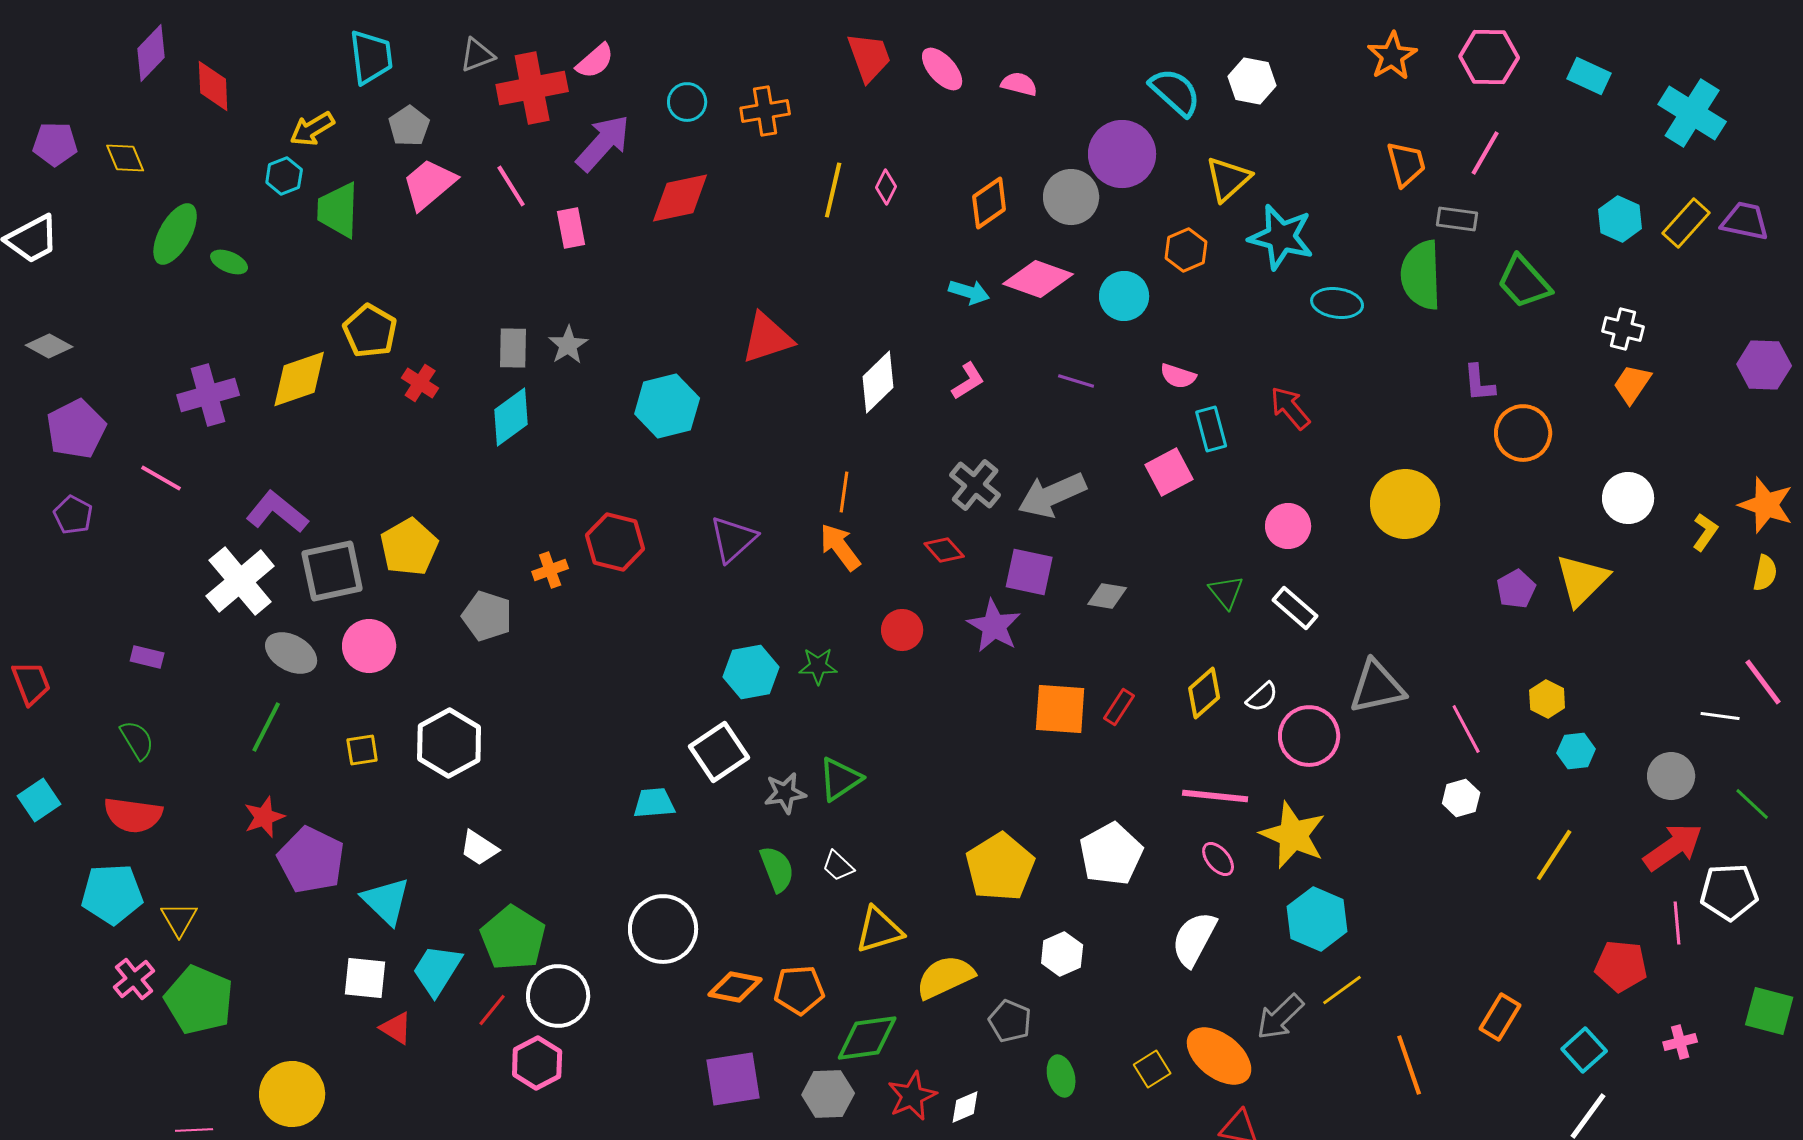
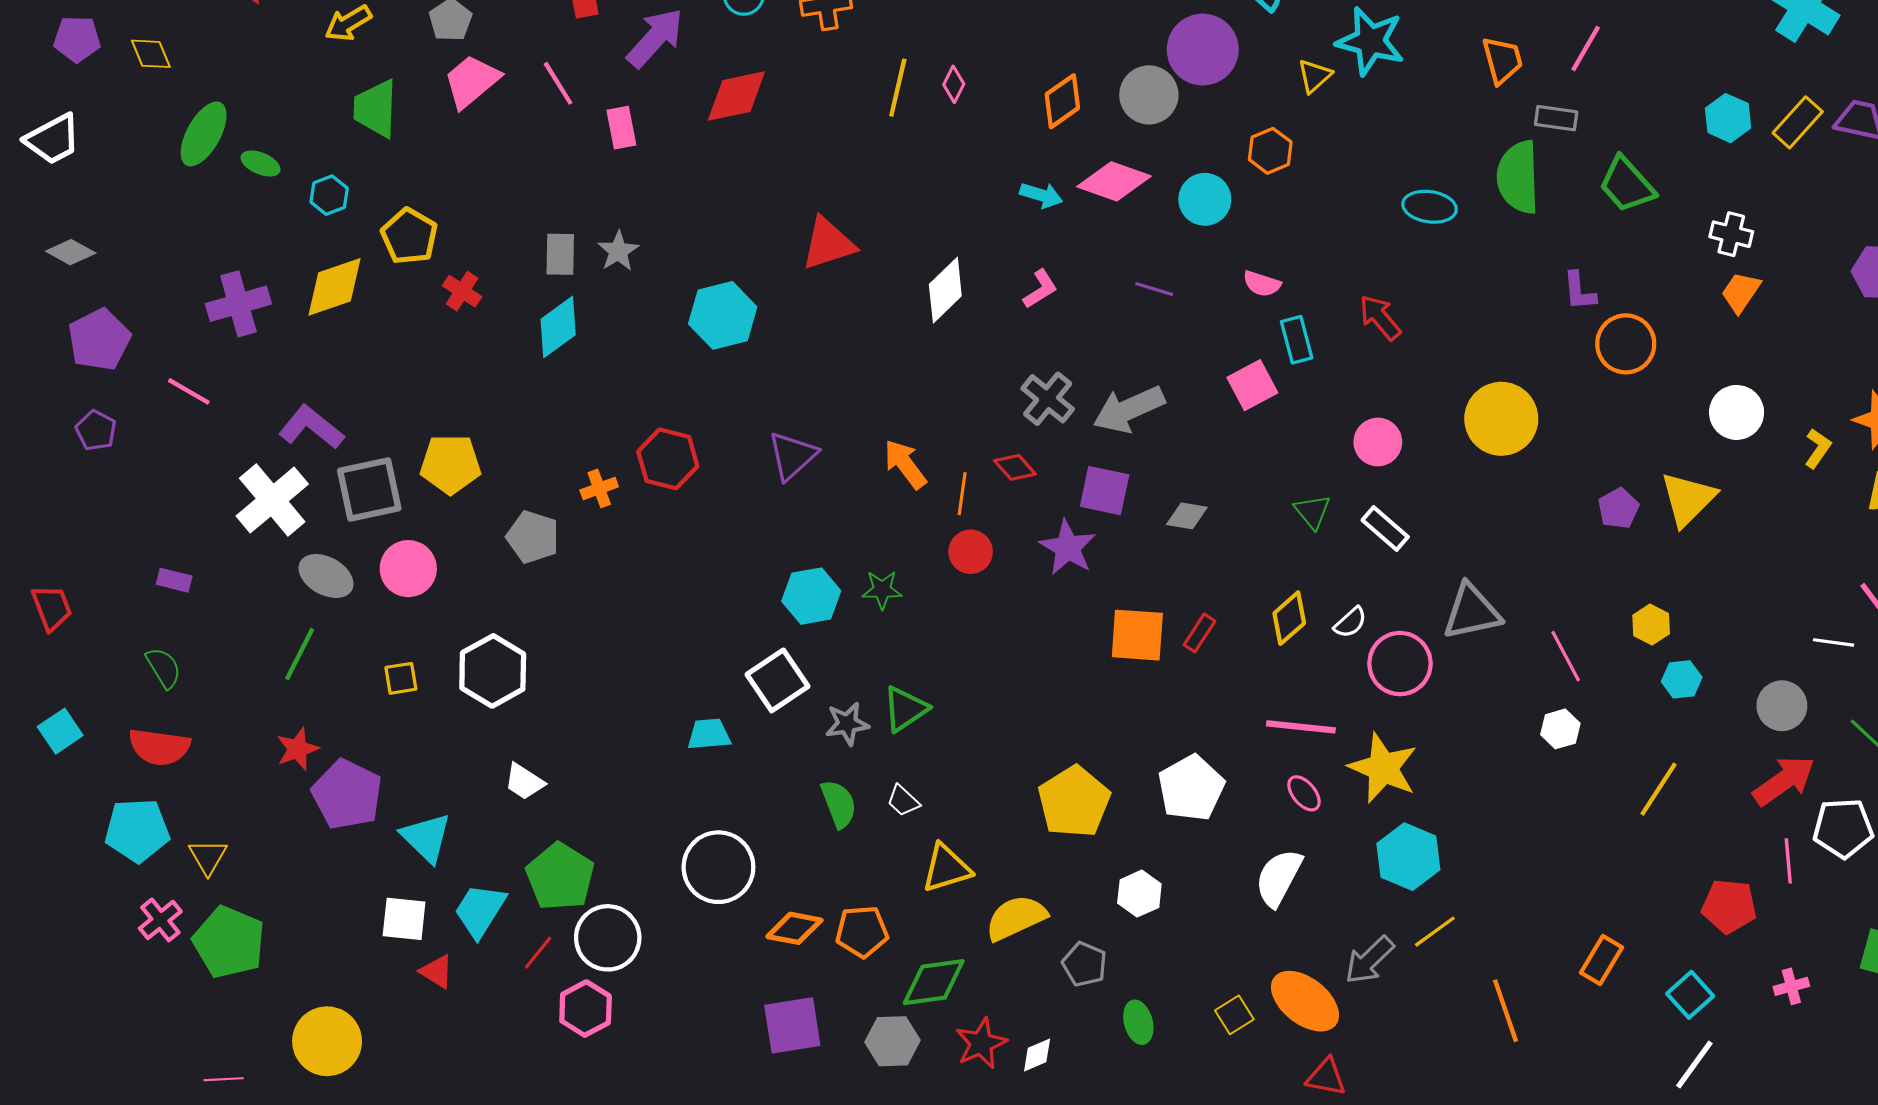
cyan hexagon: (284, 176) -> (329, 195), moved
yellow triangle: (1228, 179) -> (1315, 76), size x0.7
cyan star: (1281, 237) -> (1370, 41), moved
orange line: (844, 492) -> (962, 494), moved
yellow pentagon: (409, 547) -> (450, 464), turned 30

